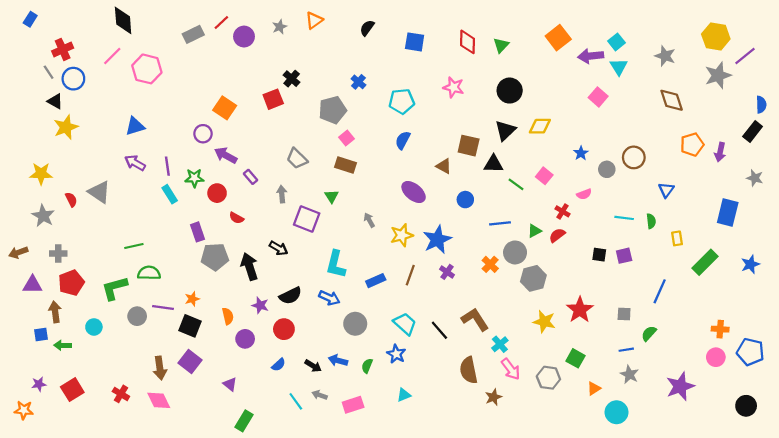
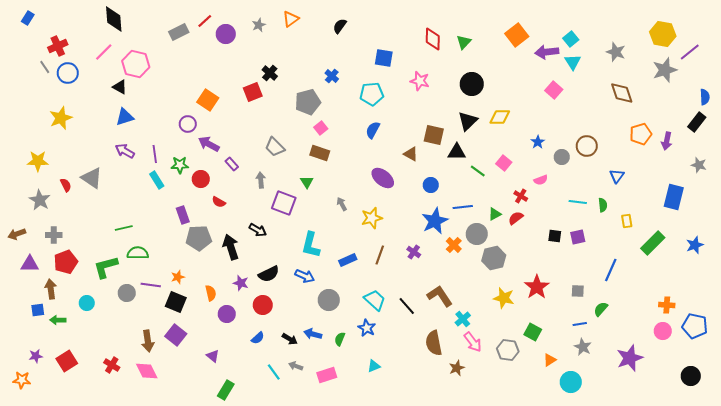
blue square: (415, 42) -> (384, 58), moved
black triangle: (55, 101) -> (120, 87), moved
blue star: (437, 240) -> (435, 221), moved

